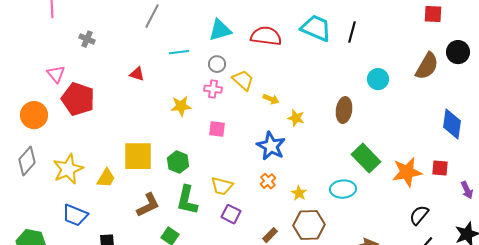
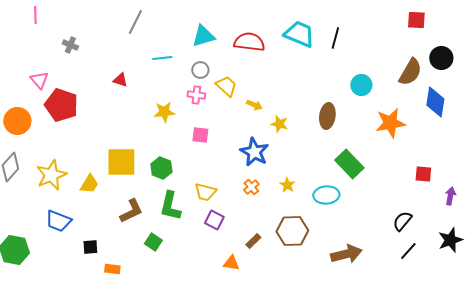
blue diamond: (452, 124) -> (435, 102), moved
orange star: (407, 172) -> (390, 123), moved
purple arrow: (467, 190) -> (450, 196), turned -144
yellow star: (299, 193) -> (287, 185), moved

